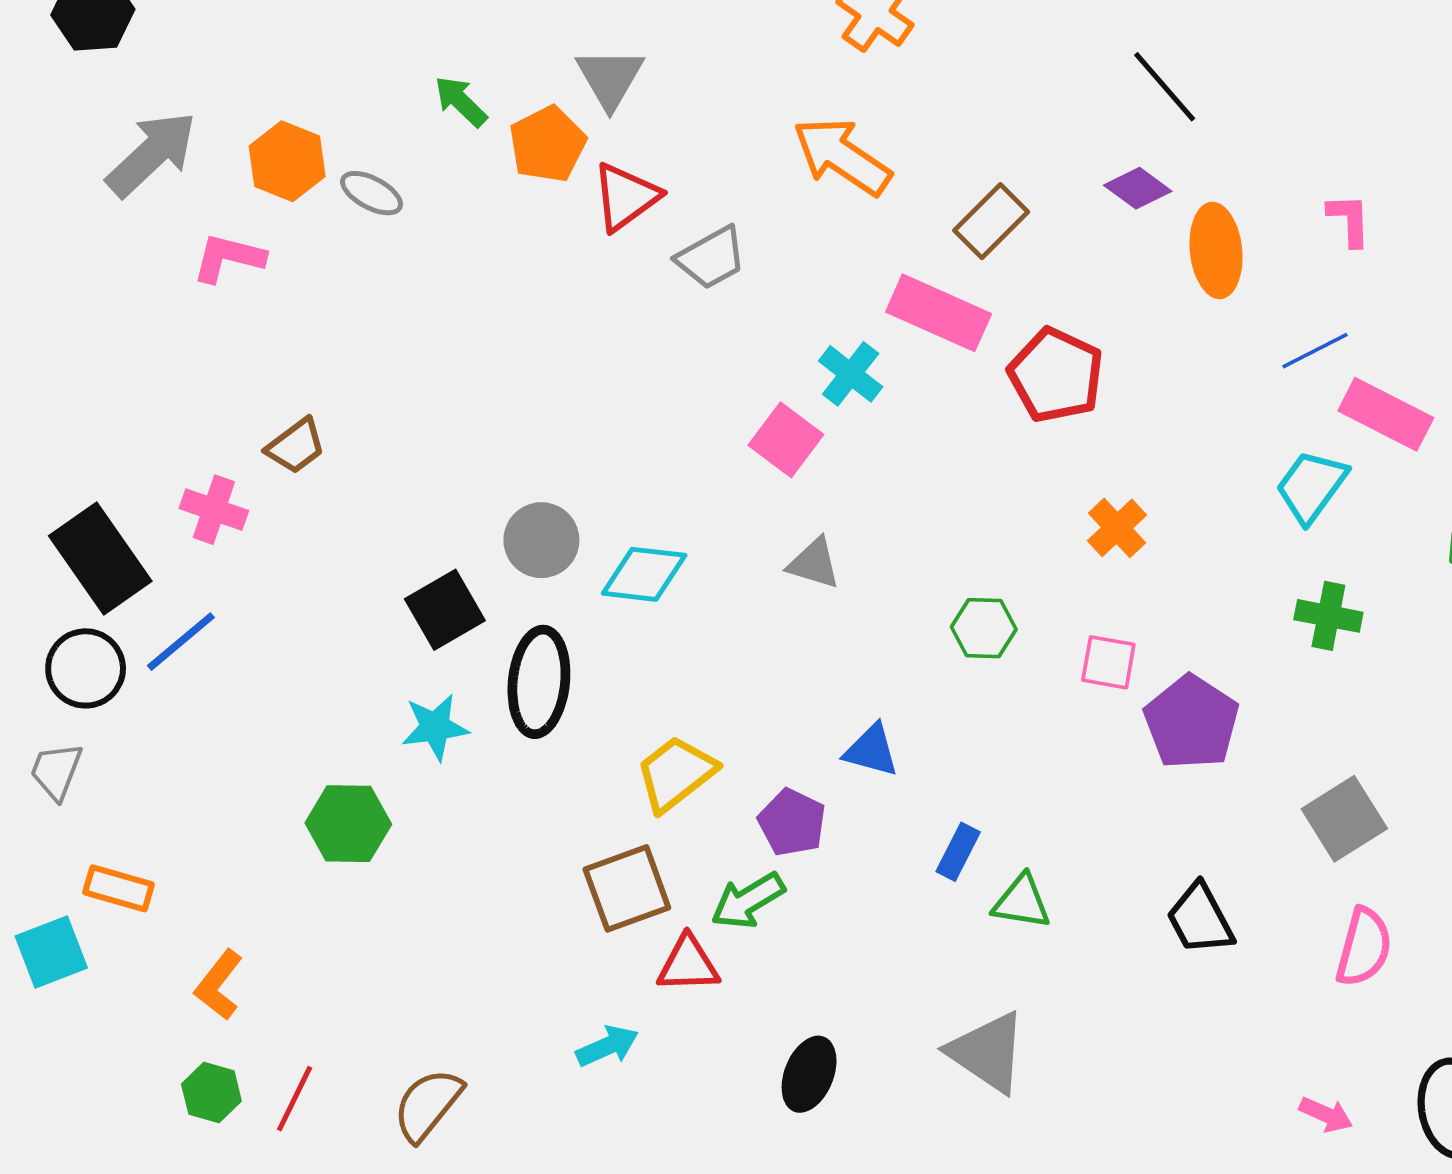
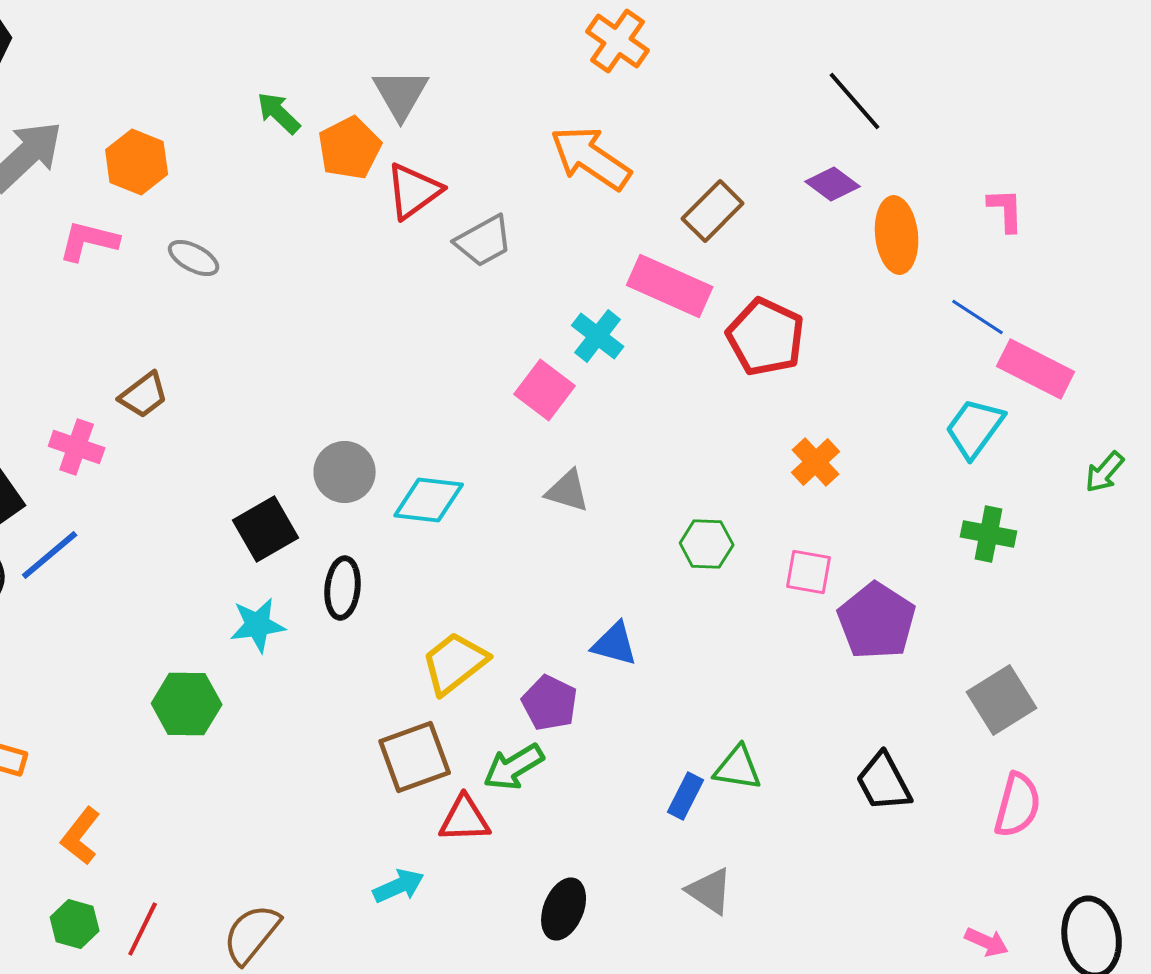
gray ellipse: (372, 193) -> (194, 258), moved
blue line: (1315, 351) -> (978, 317), turned 60
black ellipse: (539, 682) -> (343, 588), size x0.7
blue rectangle: (958, 852) -> (686, 796), moved
gray triangle: (987, 1052) -> (710, 891), size x0.7

